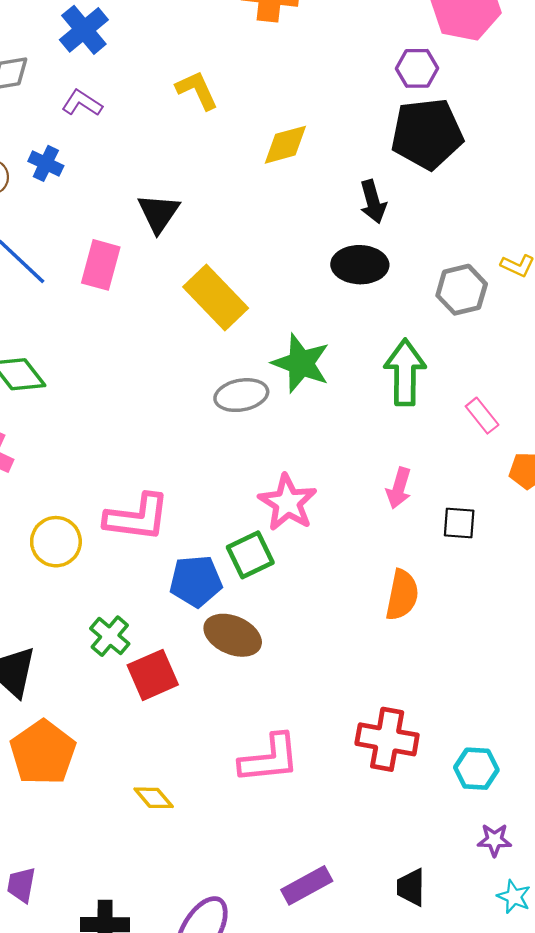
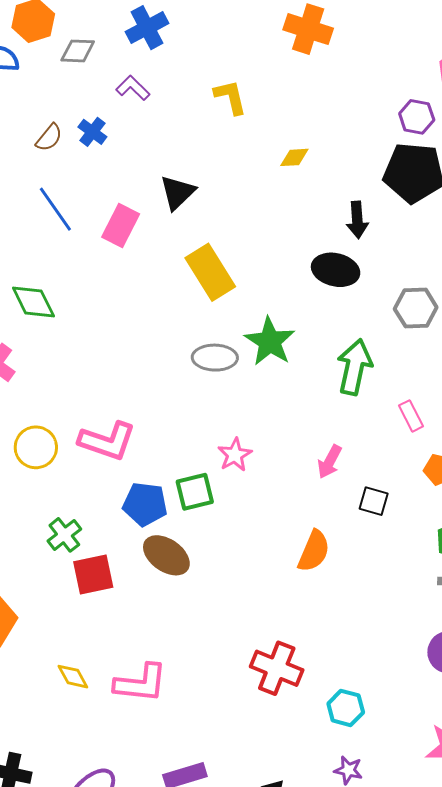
yellow diamond: (285, 145) -> (294, 157), size x0.7
pink star: (288, 503) -> (235, 455), size x0.7
pink L-shape: (269, 759) -> (141, 683), moved

